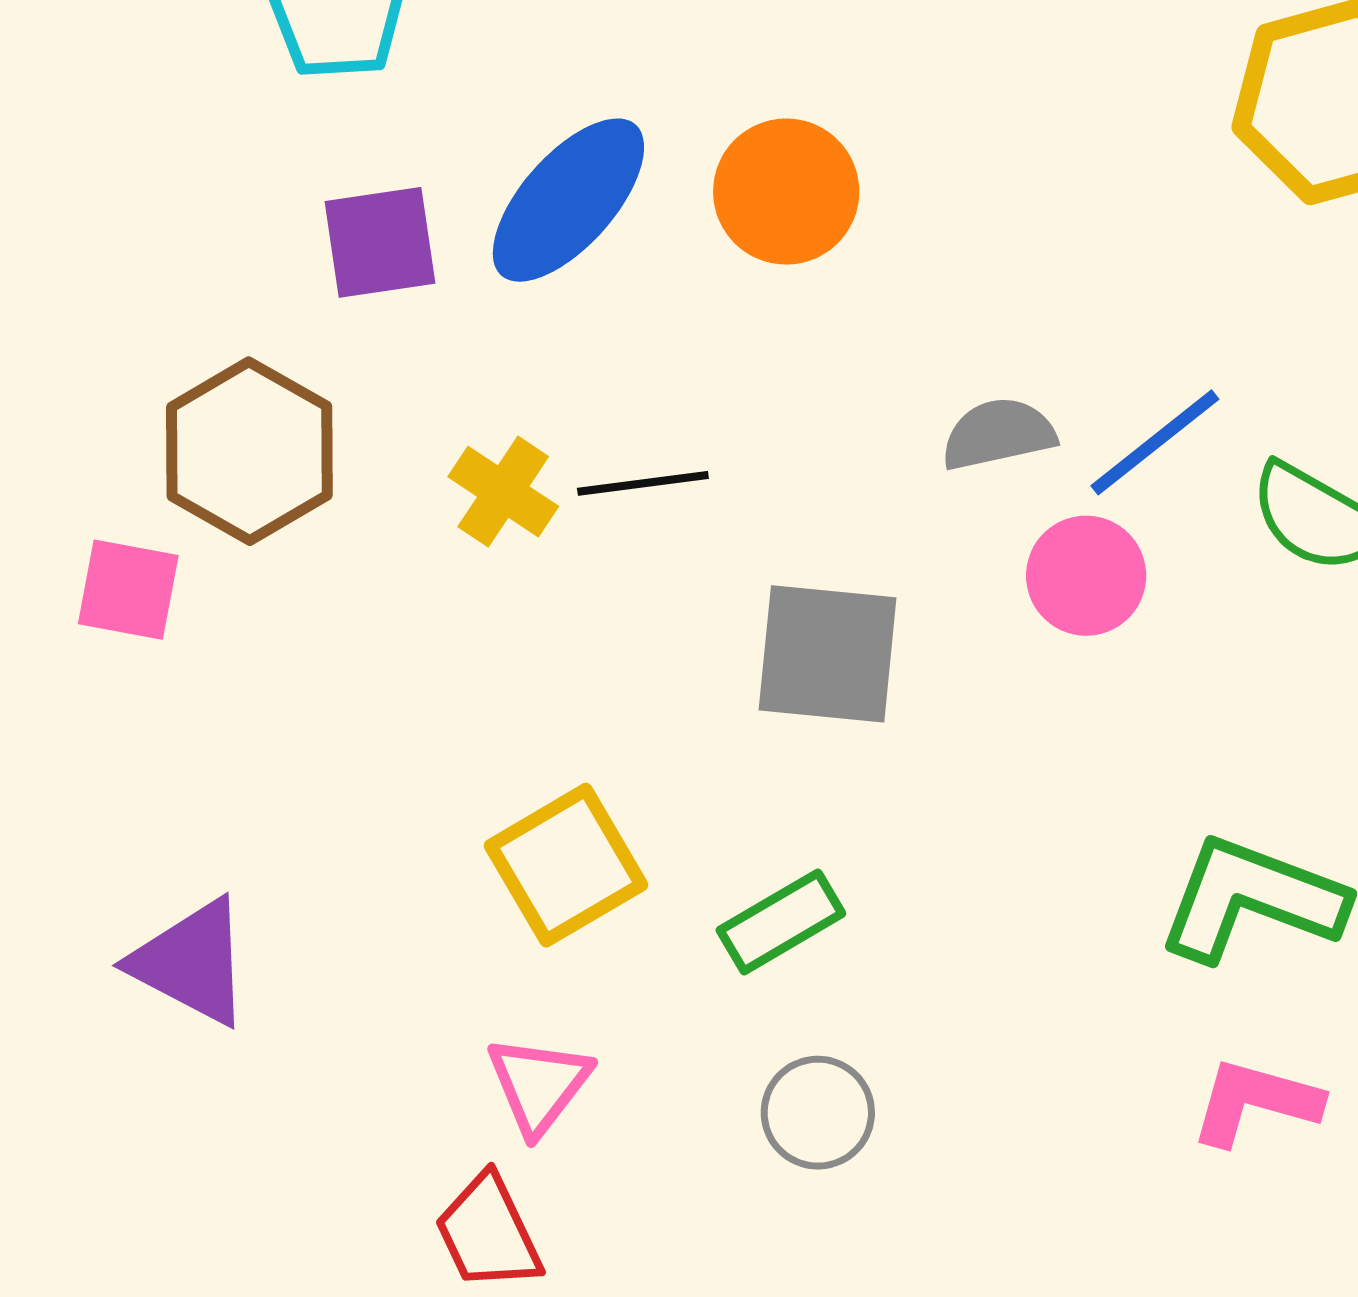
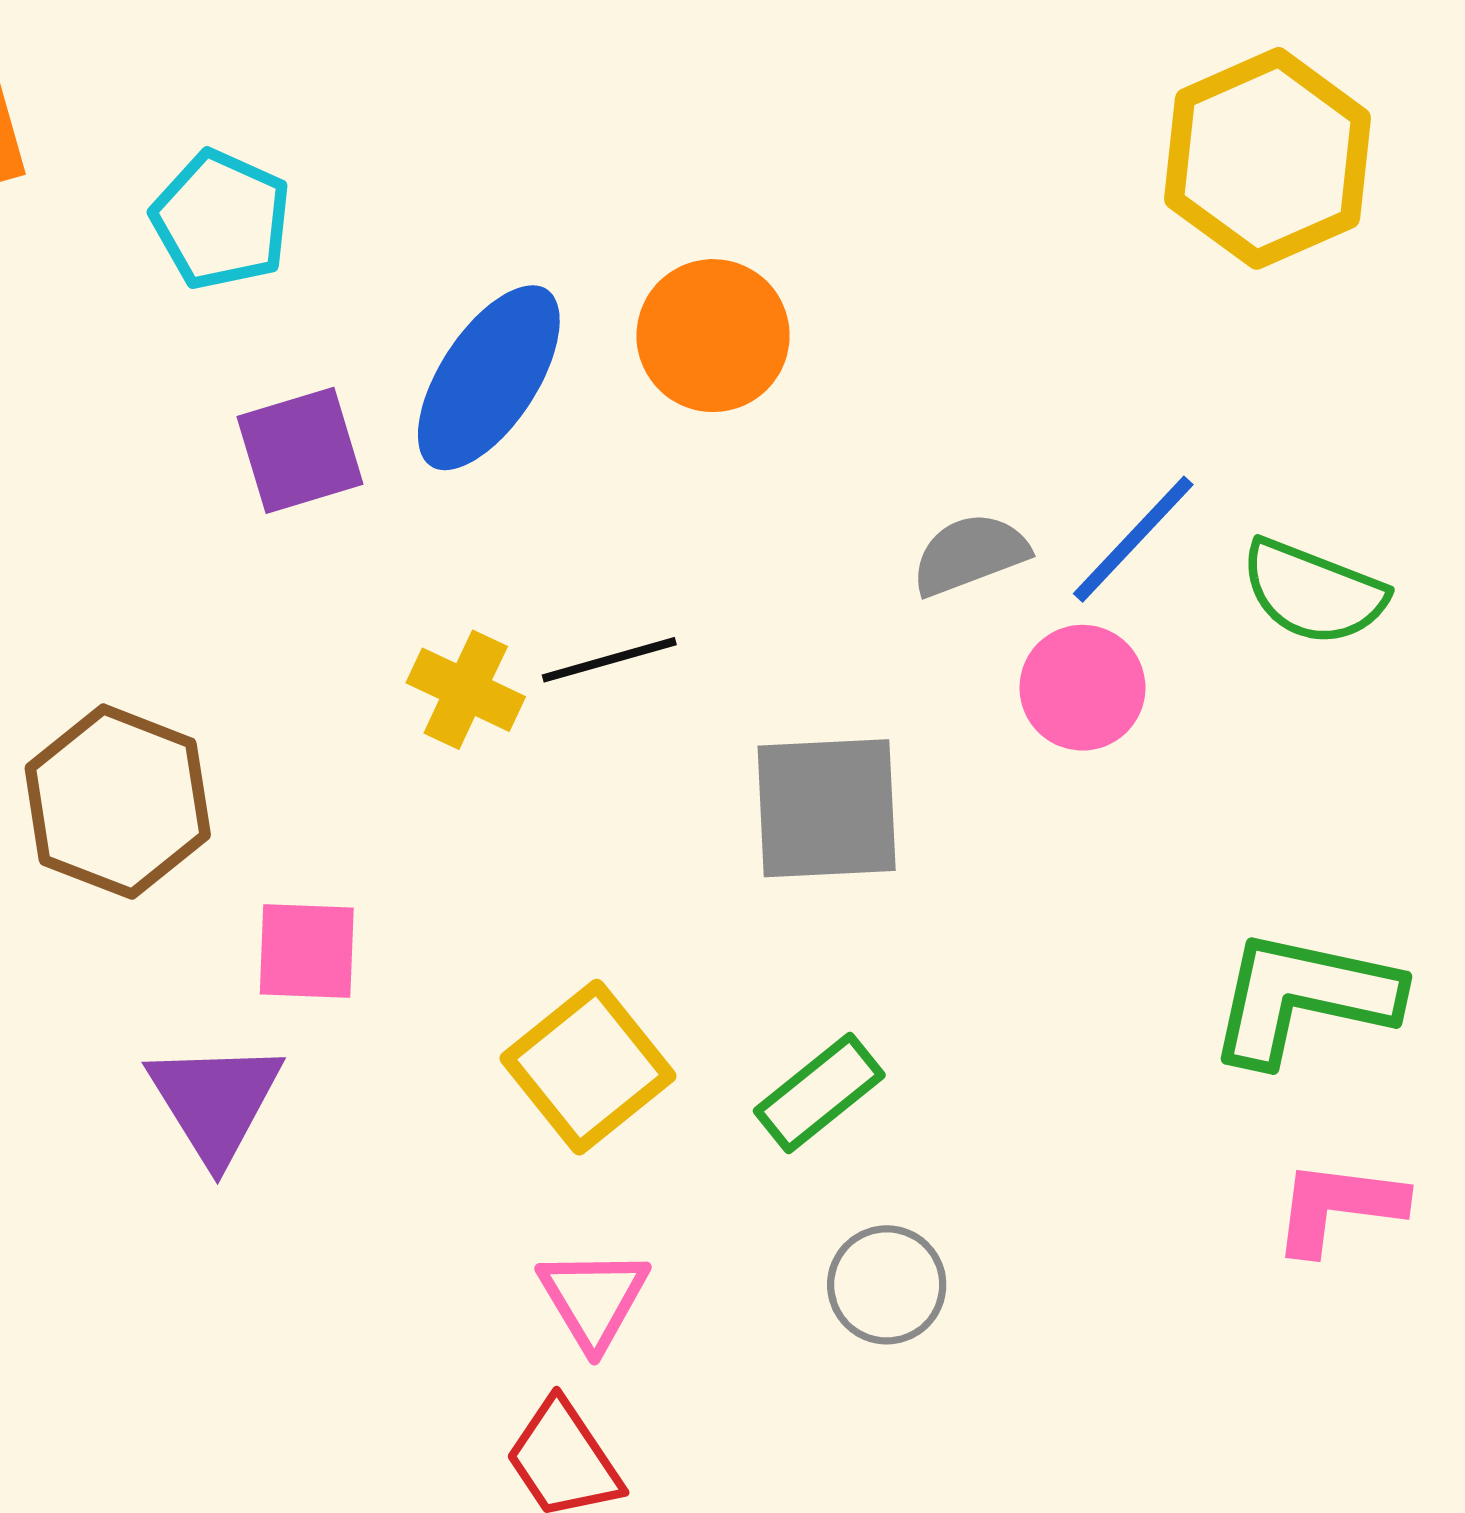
brown hexagon: (249, 451) -> (118, 802), moved
pink square: (128, 590) -> (307, 951), moved
purple triangle: (191, 962) -> (215, 1101), moved, turned 39

